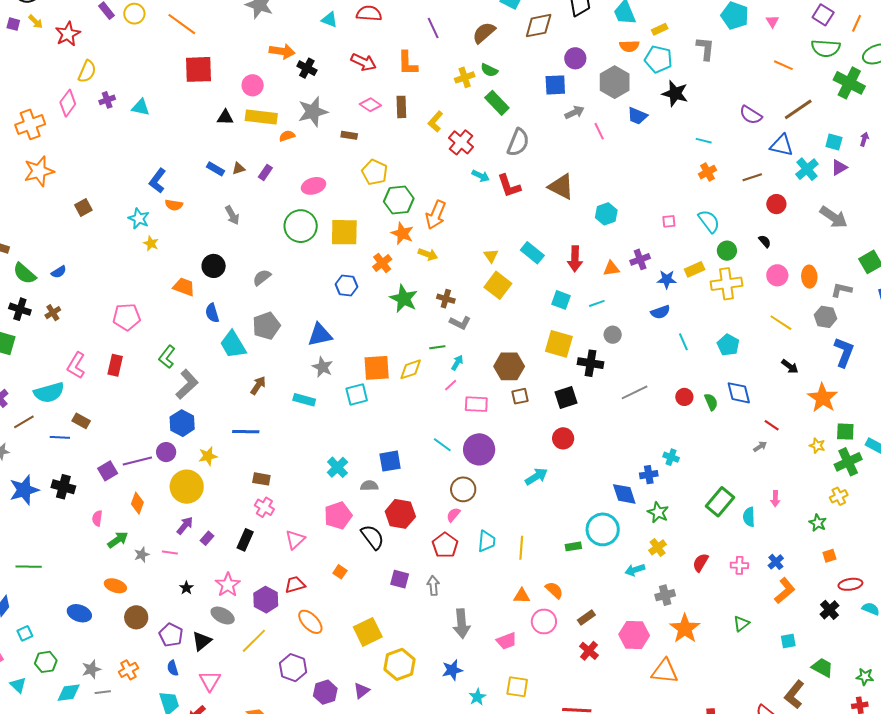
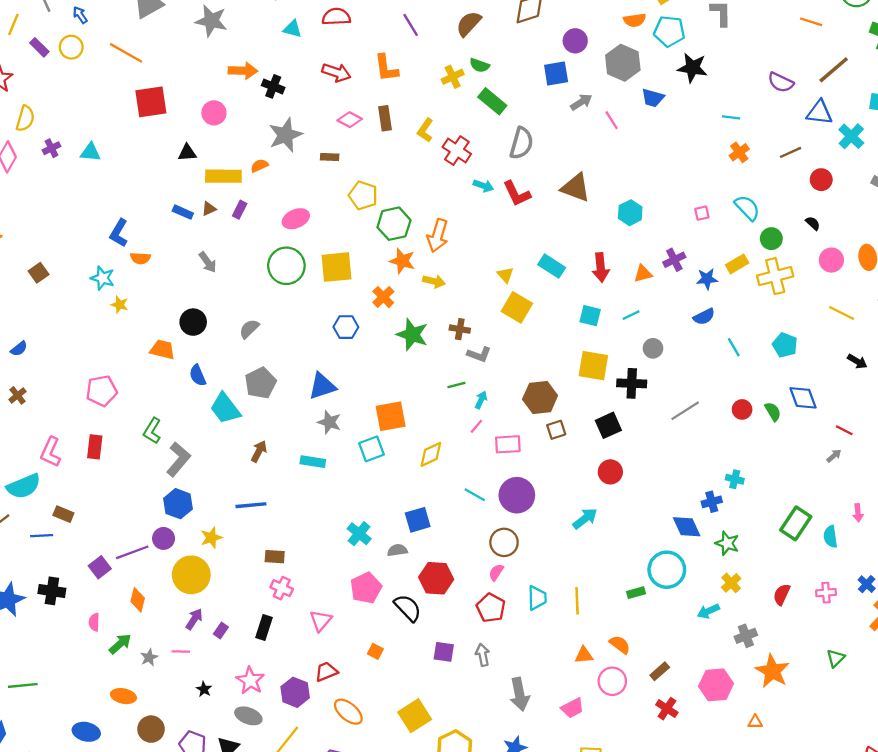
yellow rectangle: (261, 117) -> (223, 176), moved
yellow diamond: (411, 369) -> (431, 454), moved
orange triangle: (665, 671) -> (755, 722), size x0.5

